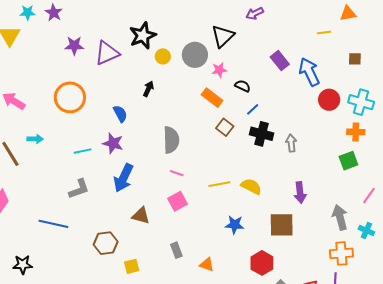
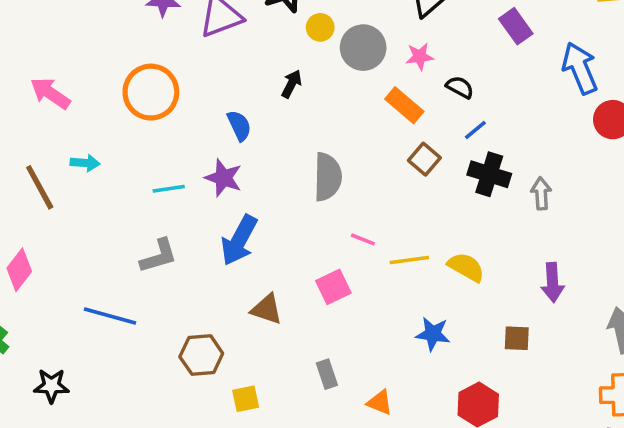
gray circle: (195, 55) -> (363, 48), moved
purple rectangle: (280, 61) -> (516, 26), moved
pink line: (177, 173) -> (363, 239), moved
brown square: (282, 225) -> (517, 338), size x0.6

